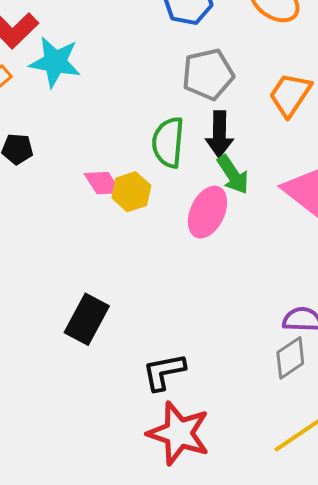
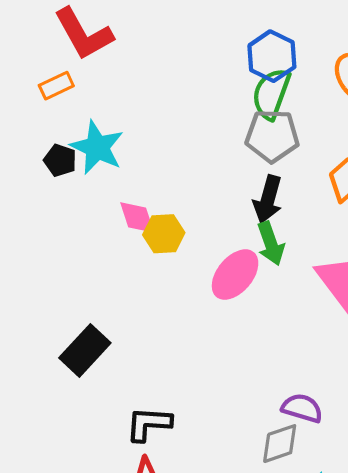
cyan star: (55, 62) -> (97, 147), moved
green semicircle: (168, 142) -> (271, 94), moved

